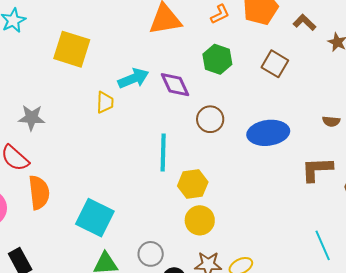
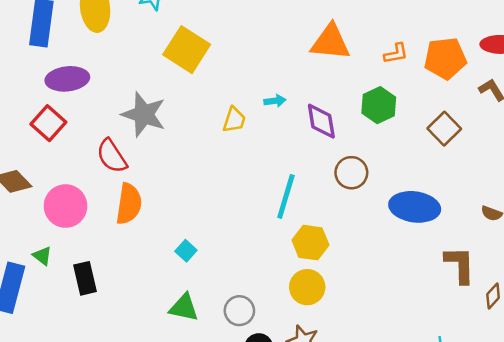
yellow square: (72, 49) -> (187, 50), moved
cyan arrow: (133, 78) -> (275, 101), size x0.6
gray star: (31, 118) -> (144, 114), size x1.4
brown L-shape: (317, 169) -> (460, 265), turned 76
cyan square: (95, 218) -> (186, 251), size x0.5

